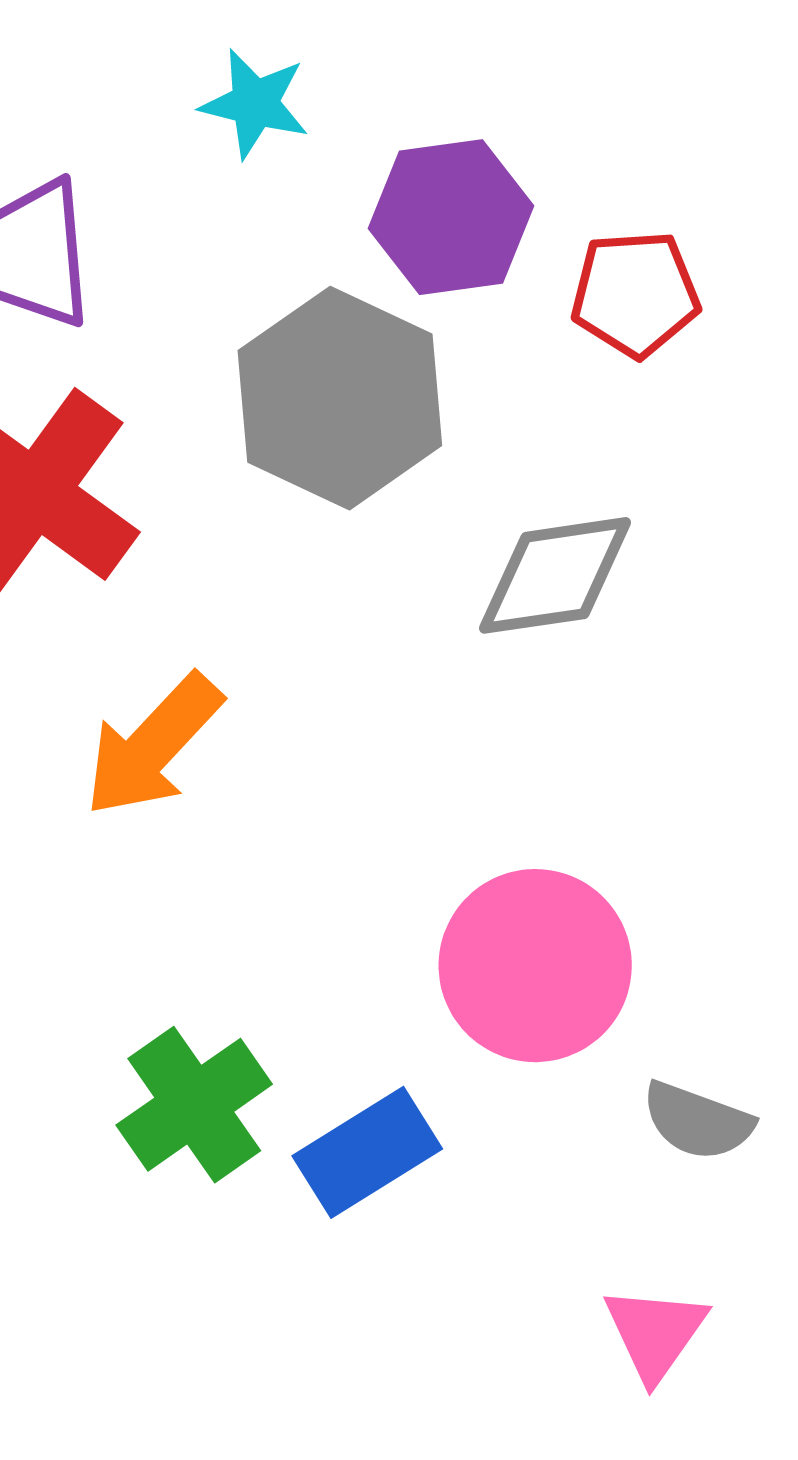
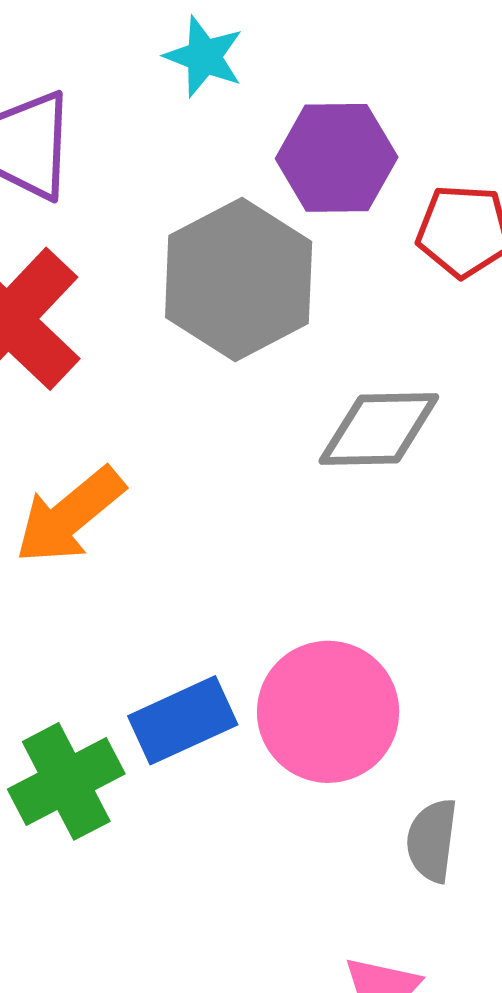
gray semicircle: (697, 1121) -> (432, 840), turned 70
blue rectangle: (367, 1152) -> (183, 720), moved

